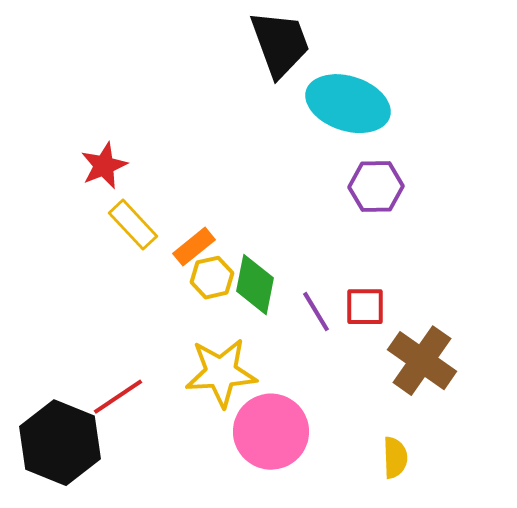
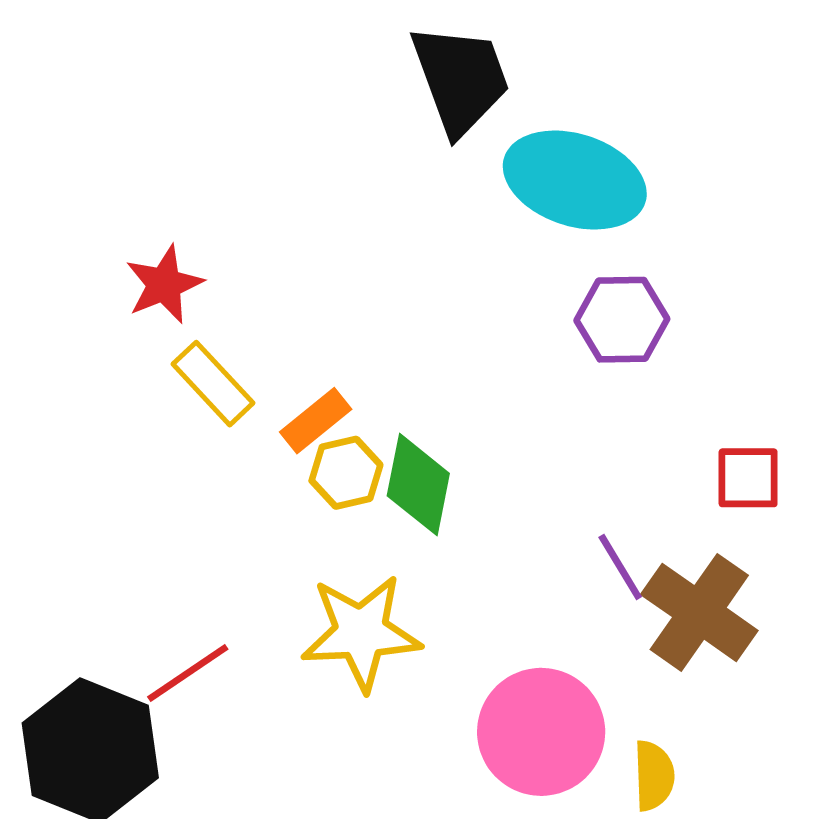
red square: (365, 307) -> (748, 478), moved
purple line: (316, 312) -> (620, 567), moved
pink circle: (271, 432) -> (541, 732), moved

